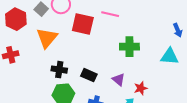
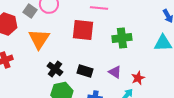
red square: (83, 24) -> (83, 30), moved
black cross: (59, 70) -> (55, 69), turned 35

